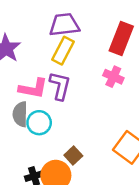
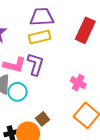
yellow rectangle: (63, 51) -> (40, 37), turned 45
pink cross: (113, 77) -> (78, 83), moved

